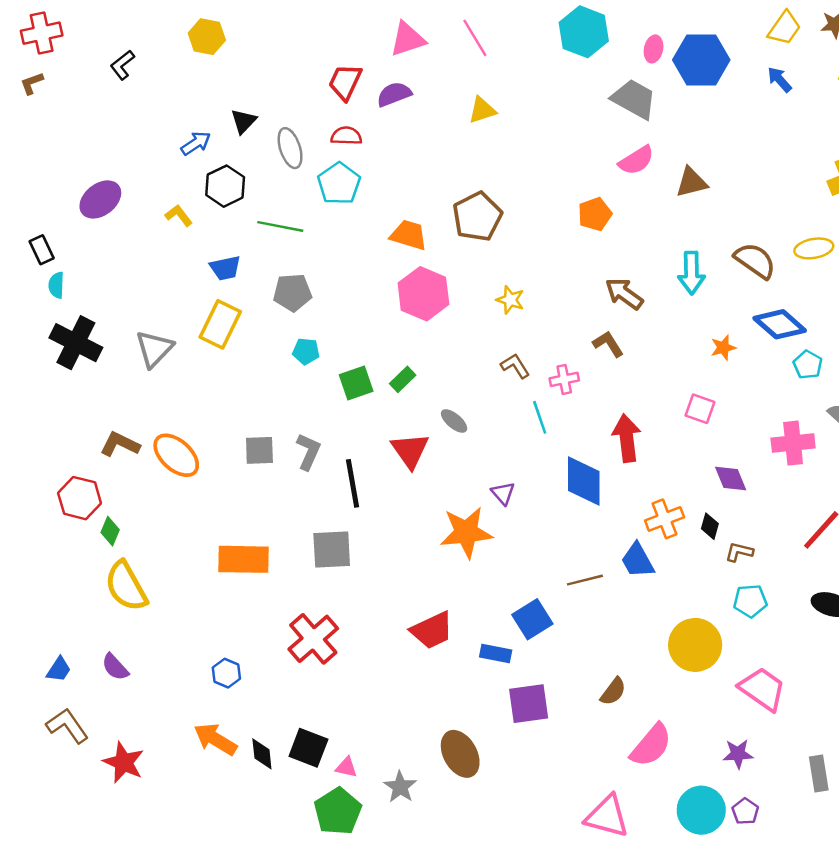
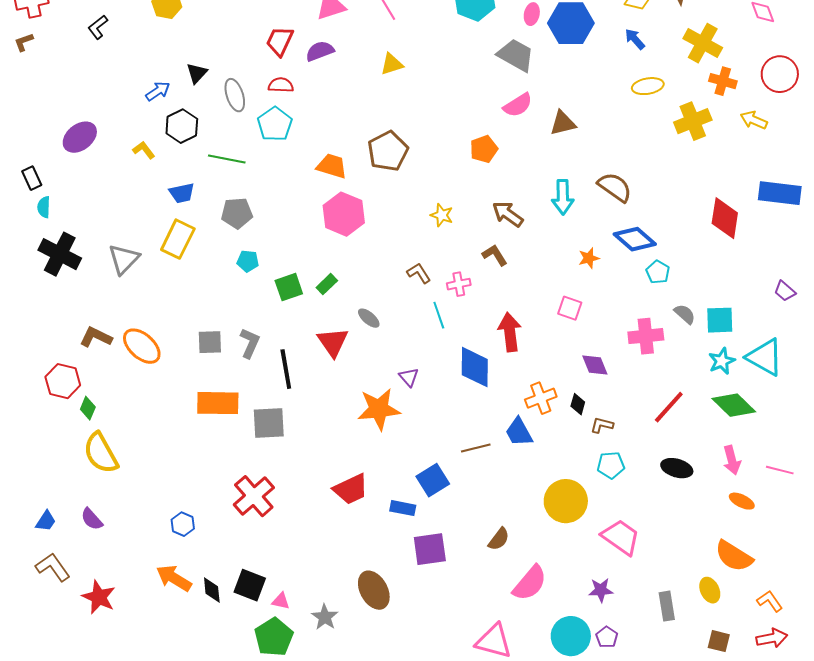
yellow ellipse: (814, 248) -> (648, 86), moved
yellow star: (510, 300) -> (442, 215), moved
orange rectangle: (244, 559) -> (218, 403), moved

